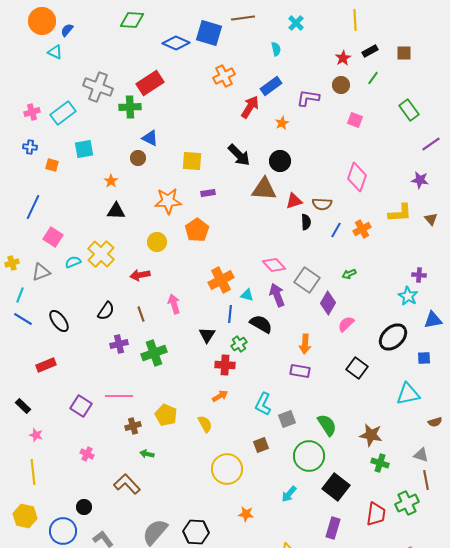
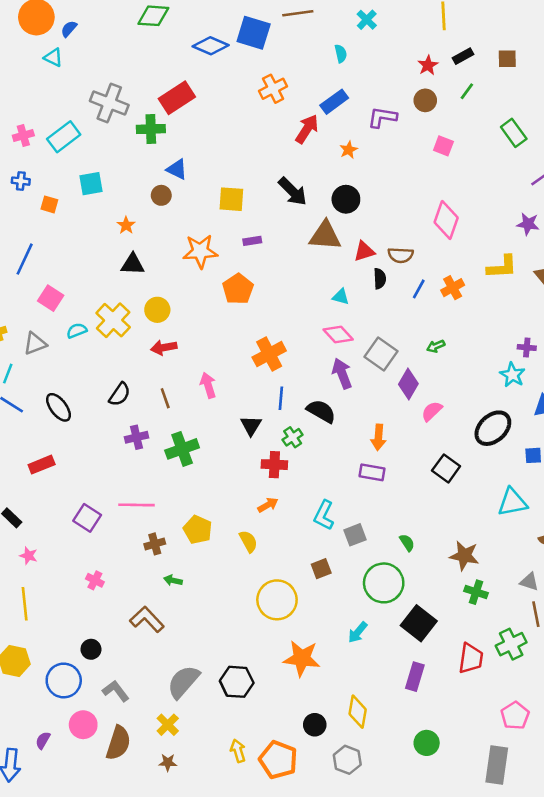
yellow circle: (157, 242) -> (157, 310), moved
cyan triangle: (247, 295) -> (341, 297), moved
green semicircle: (327, 425) -> (407, 543), size x0.6
orange star: (246, 514) -> (302, 658), size x1.8

